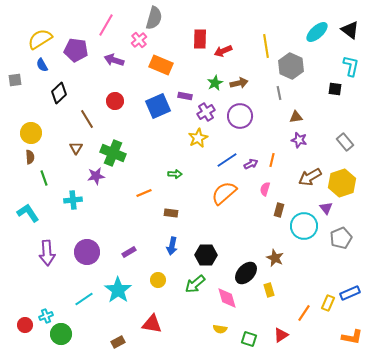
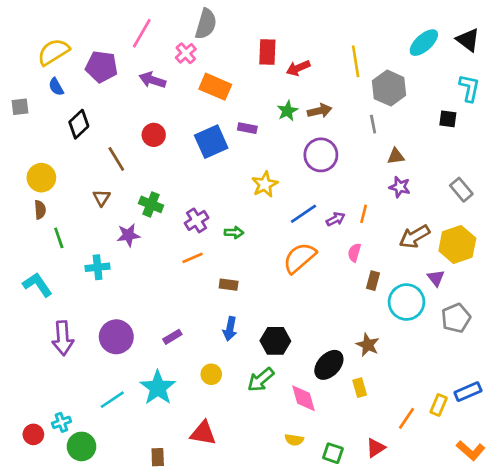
purple cross: (206, 112) -> (197, 220), moved
green cross: (113, 153) -> (151, 204), size x0.7
orange L-shape: (352, 337) -> (471, 450), turned 30
brown rectangle: (118, 342) -> (158, 457), turned -64

